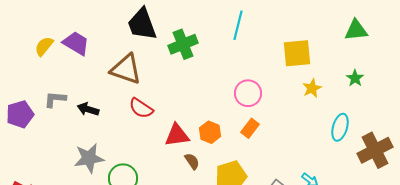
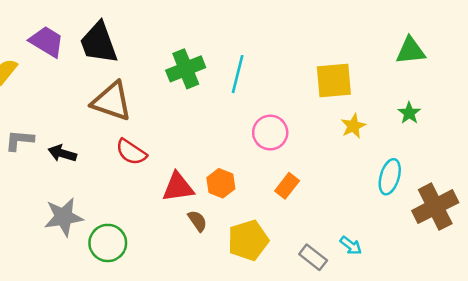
black trapezoid: (142, 24) -> (99, 43), moved
cyan line: (238, 25) -> (238, 74), moved
purple trapezoid: (76, 43) -> (47, 42), moved
orange rectangle: (250, 128) -> (287, 186), moved

